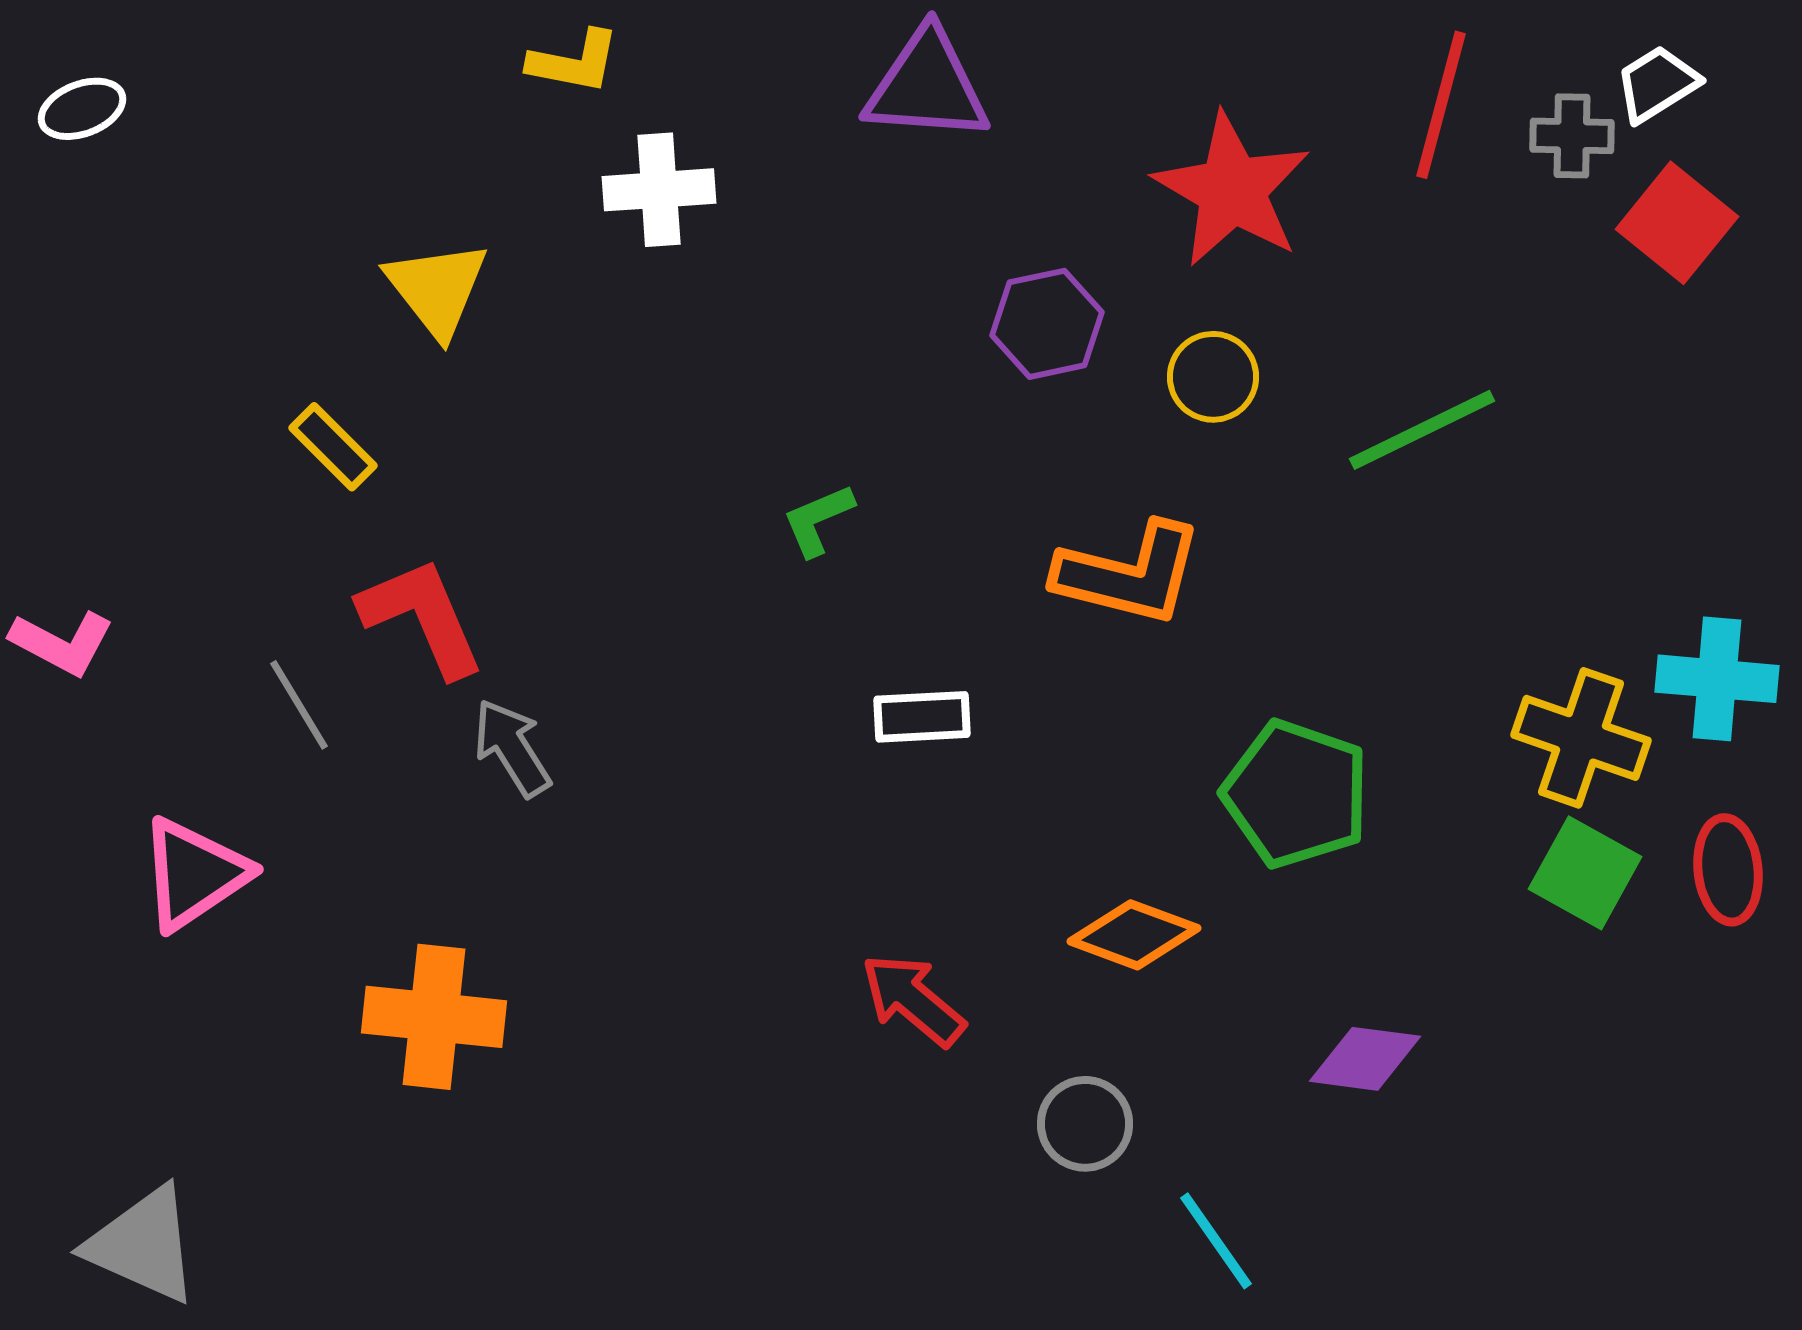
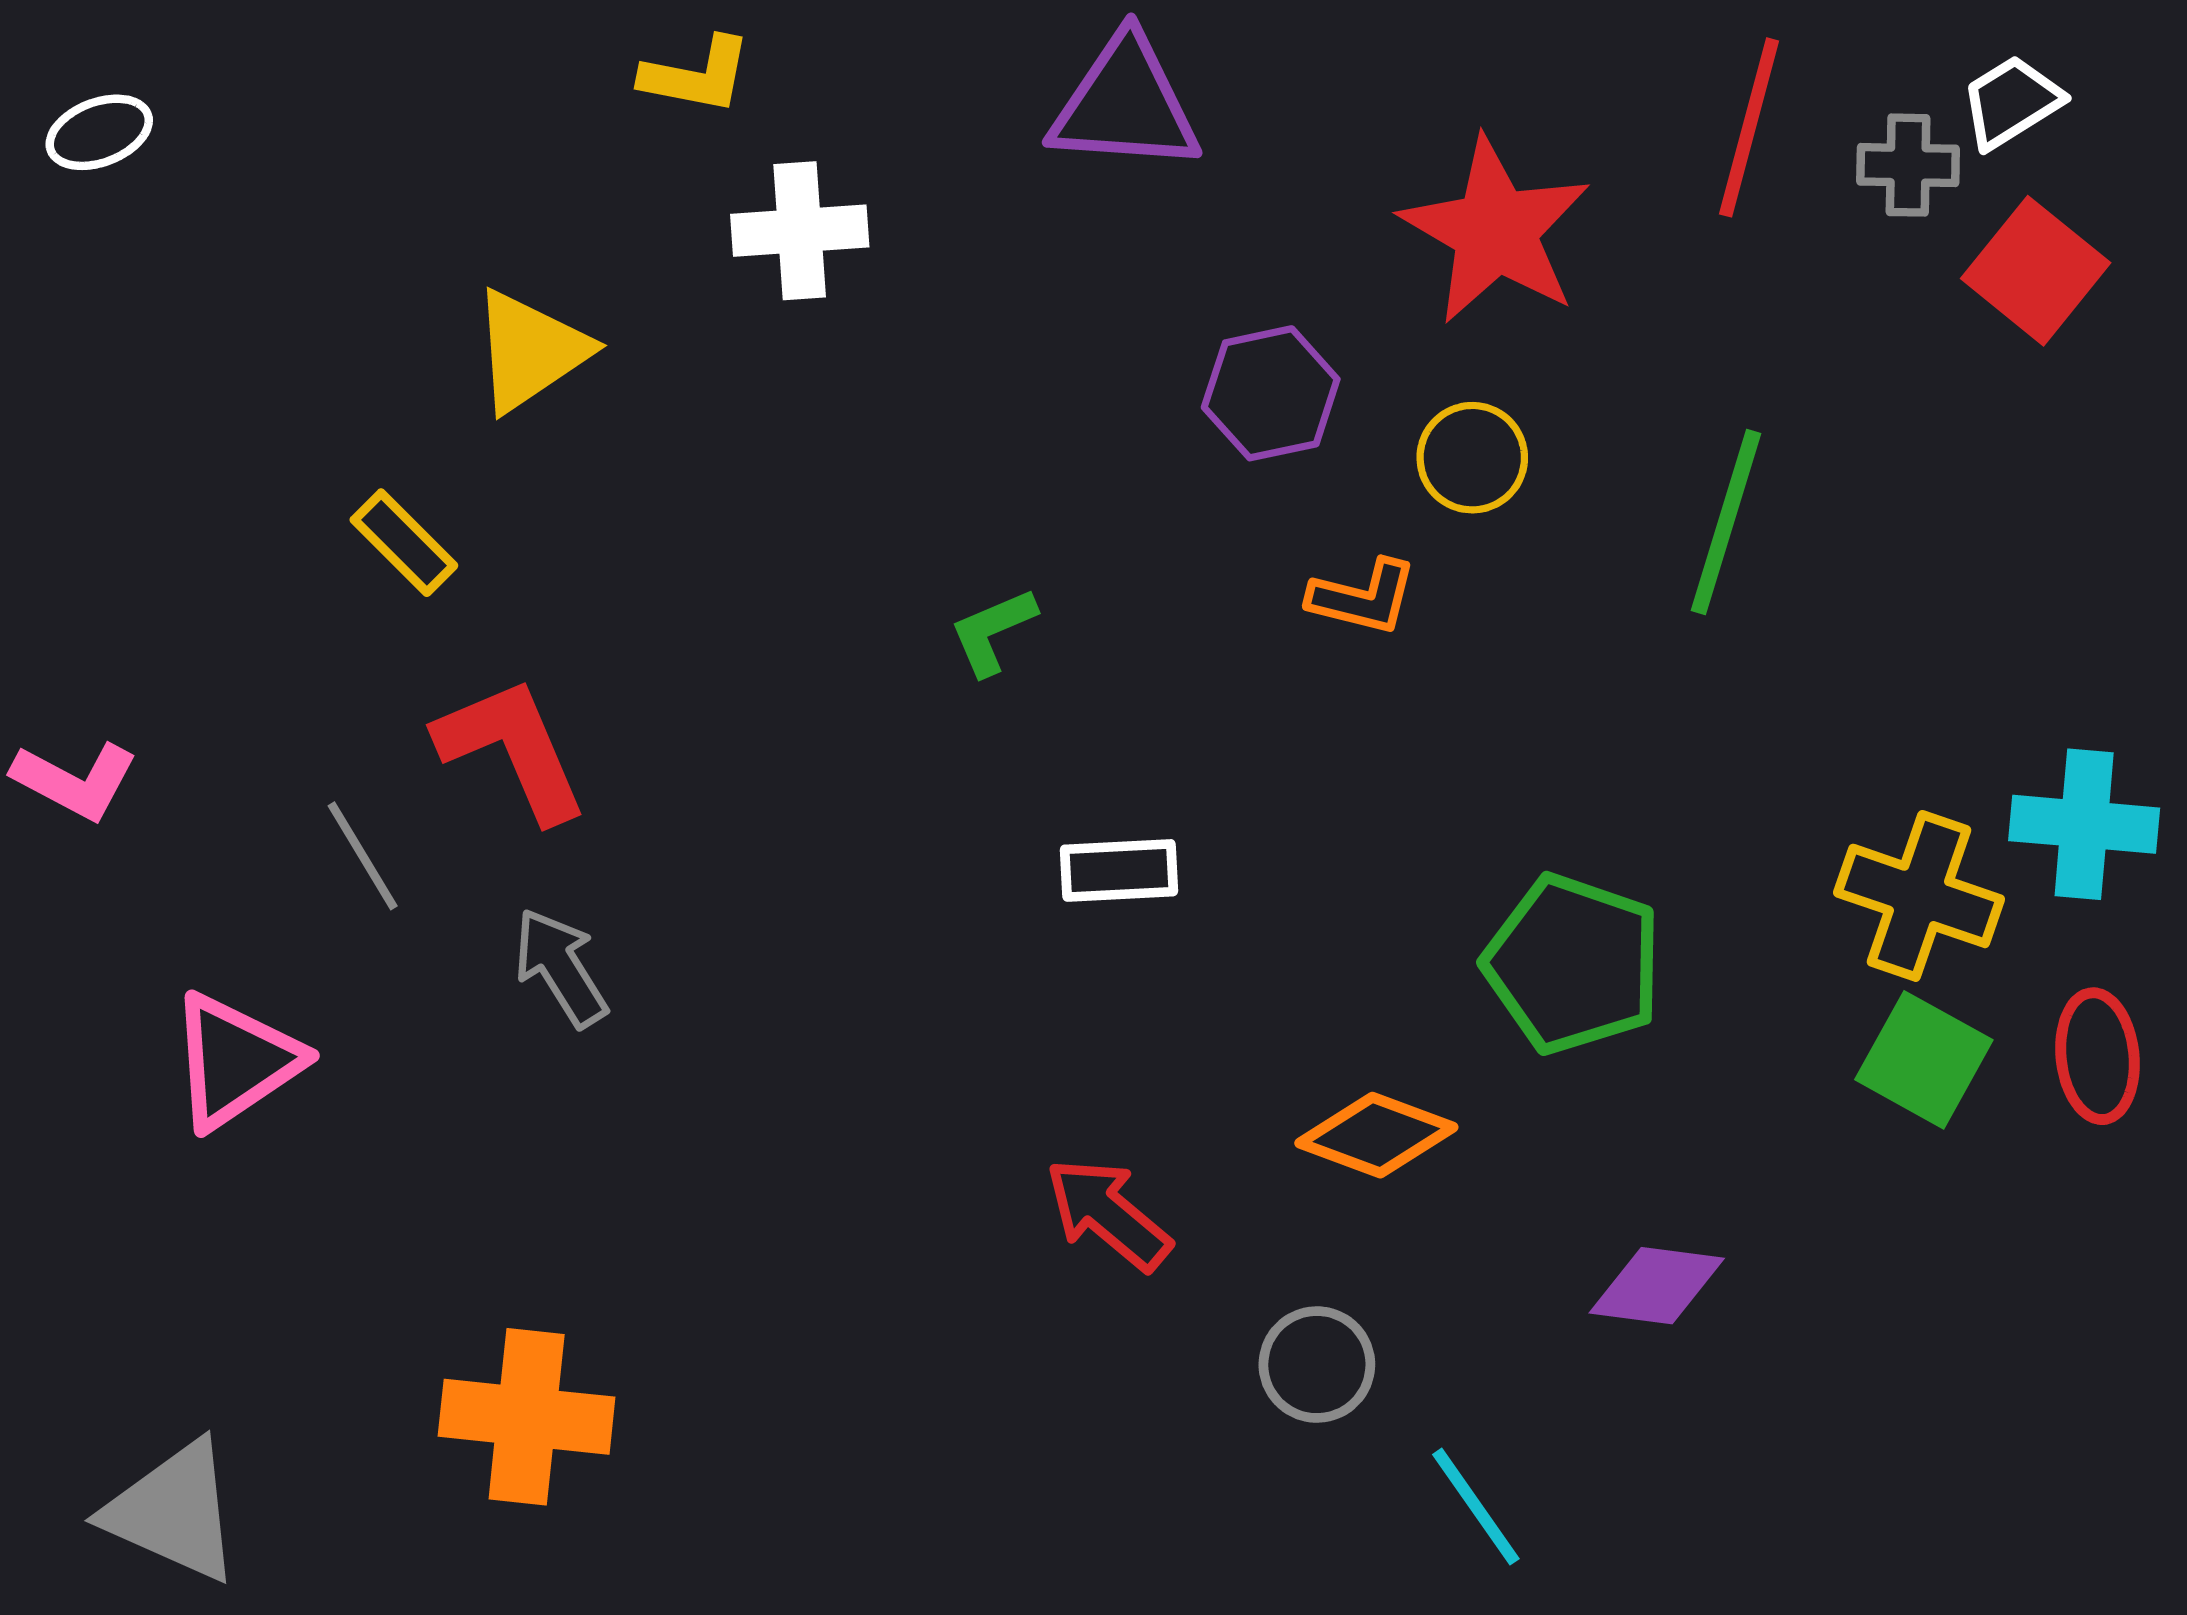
yellow triangle: (437, 289) -> (530, 351), turned 34
green line: (1422, 430) -> (1726, 522), turned -47
orange L-shape: (1129, 574) -> (1363, 597), moved, size x0.6
gray arrow: (512, 748) -> (561, 968), moved
orange cross: (434, 1017) -> (527, 1417), moved

